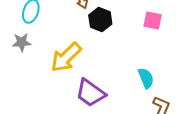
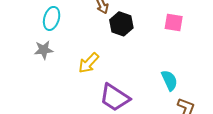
yellow arrow: (66, 57) -> (89, 63), size x0.7

